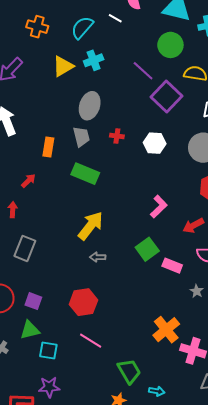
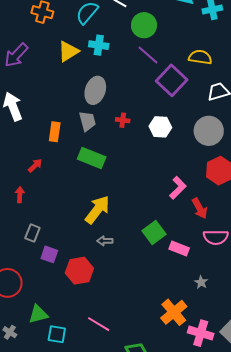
green circle: (170, 45) -> (144, 25), moved
cyan cross: (94, 60) -> (99, 45), turned 30
pink L-shape: (159, 207) -> (178, 188), moved
red arrow: (193, 226) -> (200, 208), turned -90
gray rectangle: (25, 248) -> (32, 233), size x0.7
gray star: (197, 291) -> (201, 282), moved
purple square: (33, 301) -> (49, 254), moved
red hexagon: (83, 302) -> (79, 271), moved

